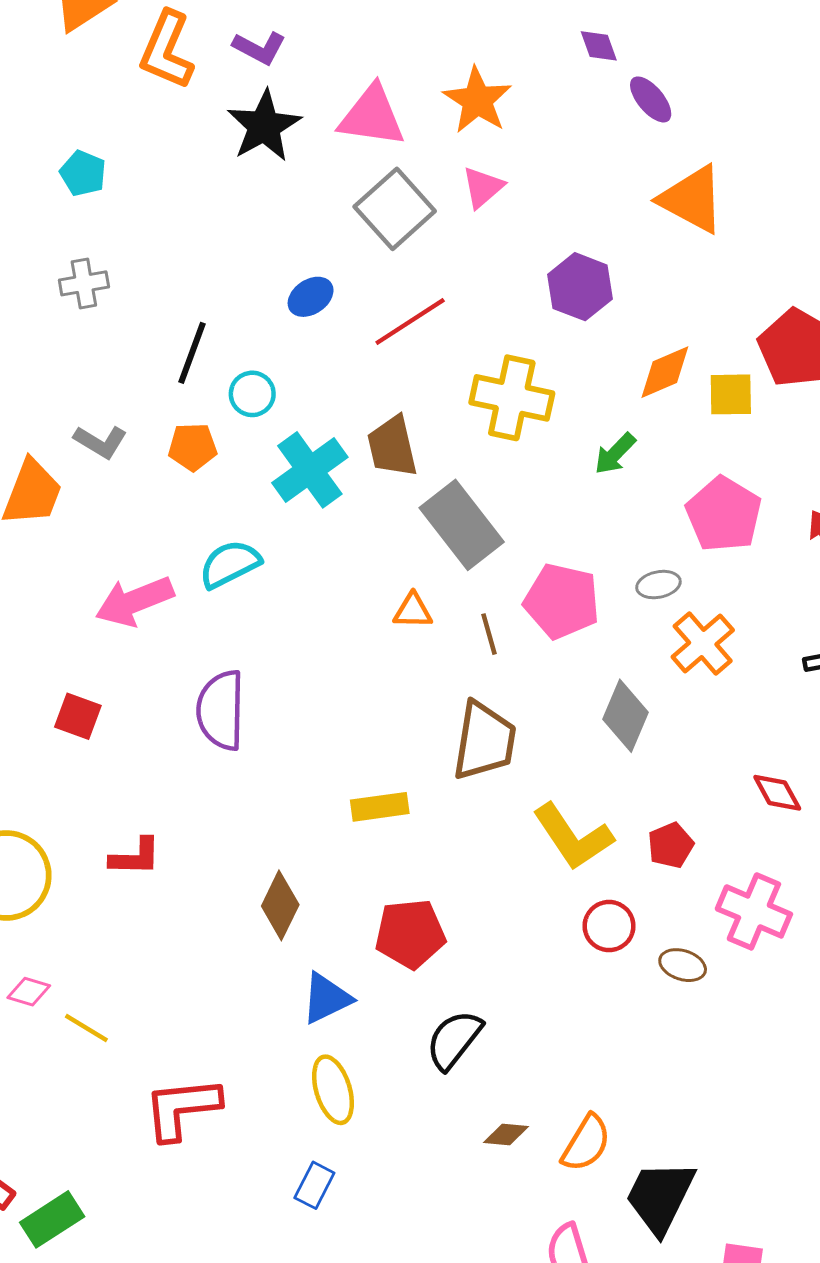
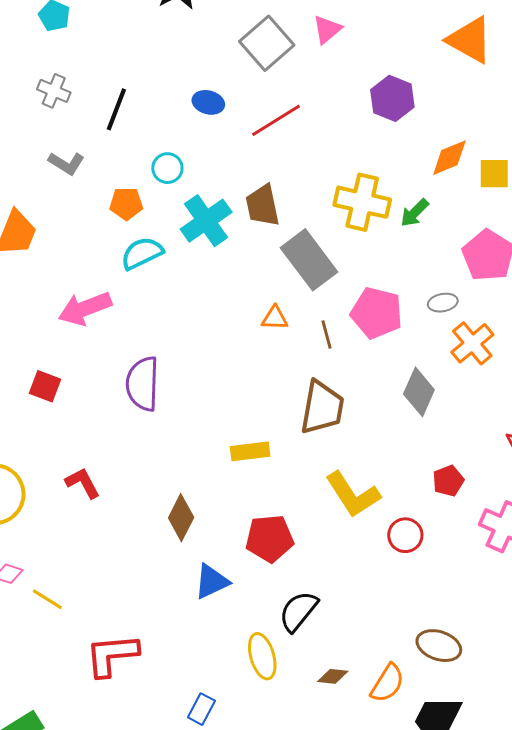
gray cross: (84, 283) -> (54, 91), turned 32
blue ellipse: (311, 297) -> (208, 102), turned 48
black line: (192, 353) -> (116, 109), moved
yellow cross: (512, 398) -> (362, 202), moved
gray L-shape: (100, 442) -> (66, 163), moved
cyan semicircle: (230, 564) -> (142, 253), moved
yellow L-shape: (573, 837) -> (353, 494), moved
red L-shape: (135, 857) -> (83, 483), turned -120
brown ellipse: (683, 965) -> (439, 646), moved, size x1.4
yellow ellipse: (333, 1090) -> (262, 656), moved

